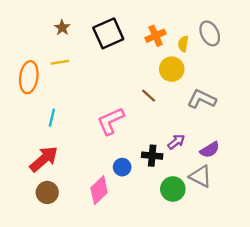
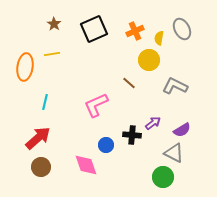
green circle: (173, 189) -> (163, 177), moved
pink diamond: (99, 190) -> (86, 165), turned -65

